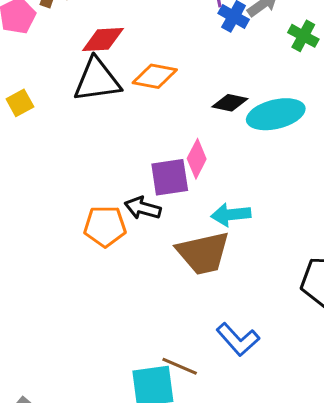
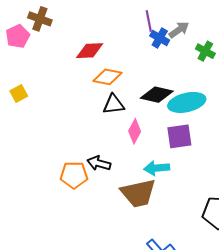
red diamond: (103, 39) -> (90, 51), moved
black triangle: (97, 80) -> (114, 104), moved, size x0.7
black diamond: (230, 103) -> (157, 95), size x1.4
purple square: (170, 177) -> (179, 136), moved

